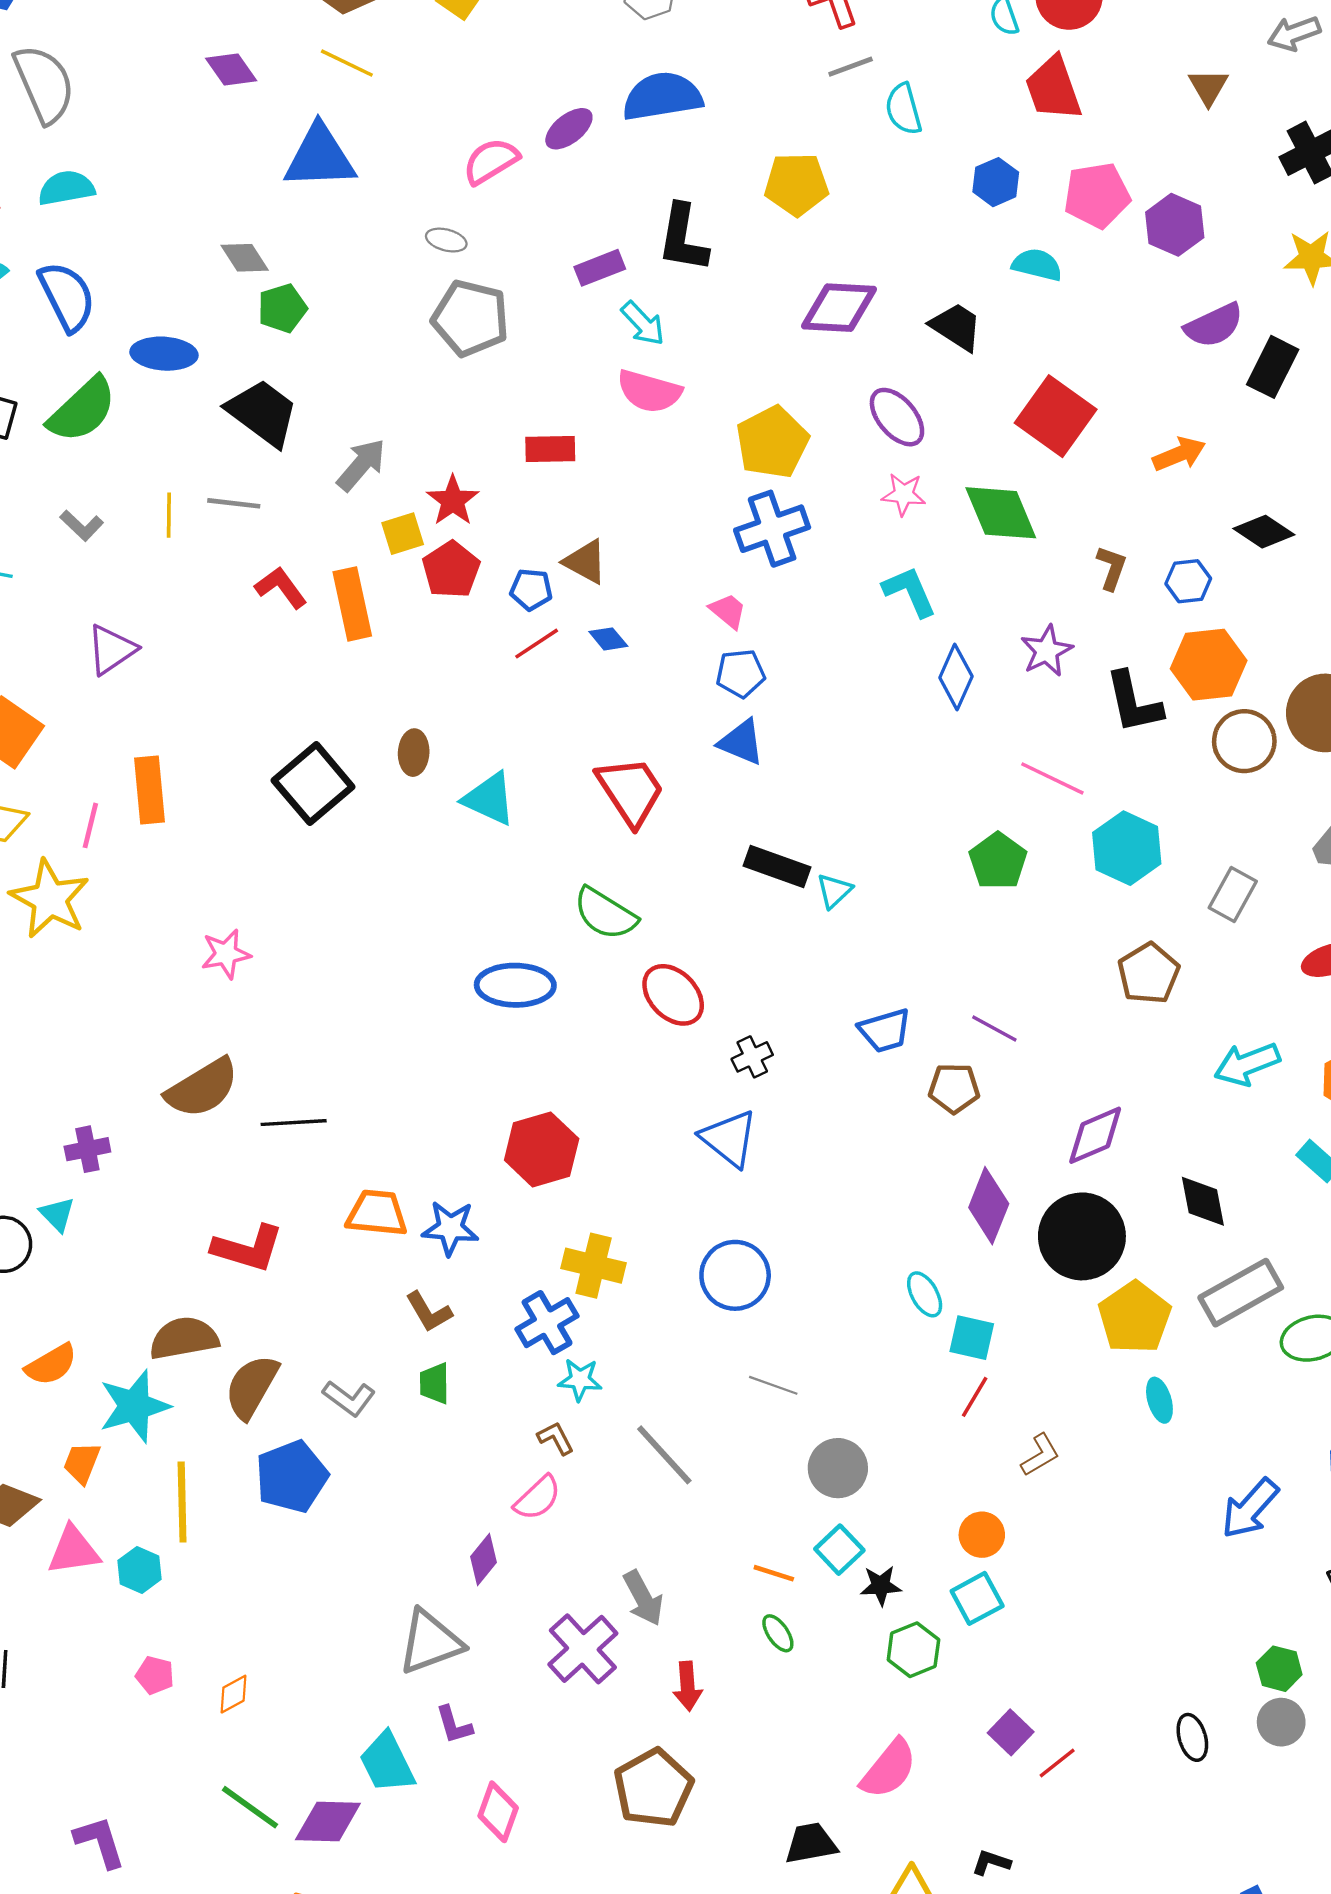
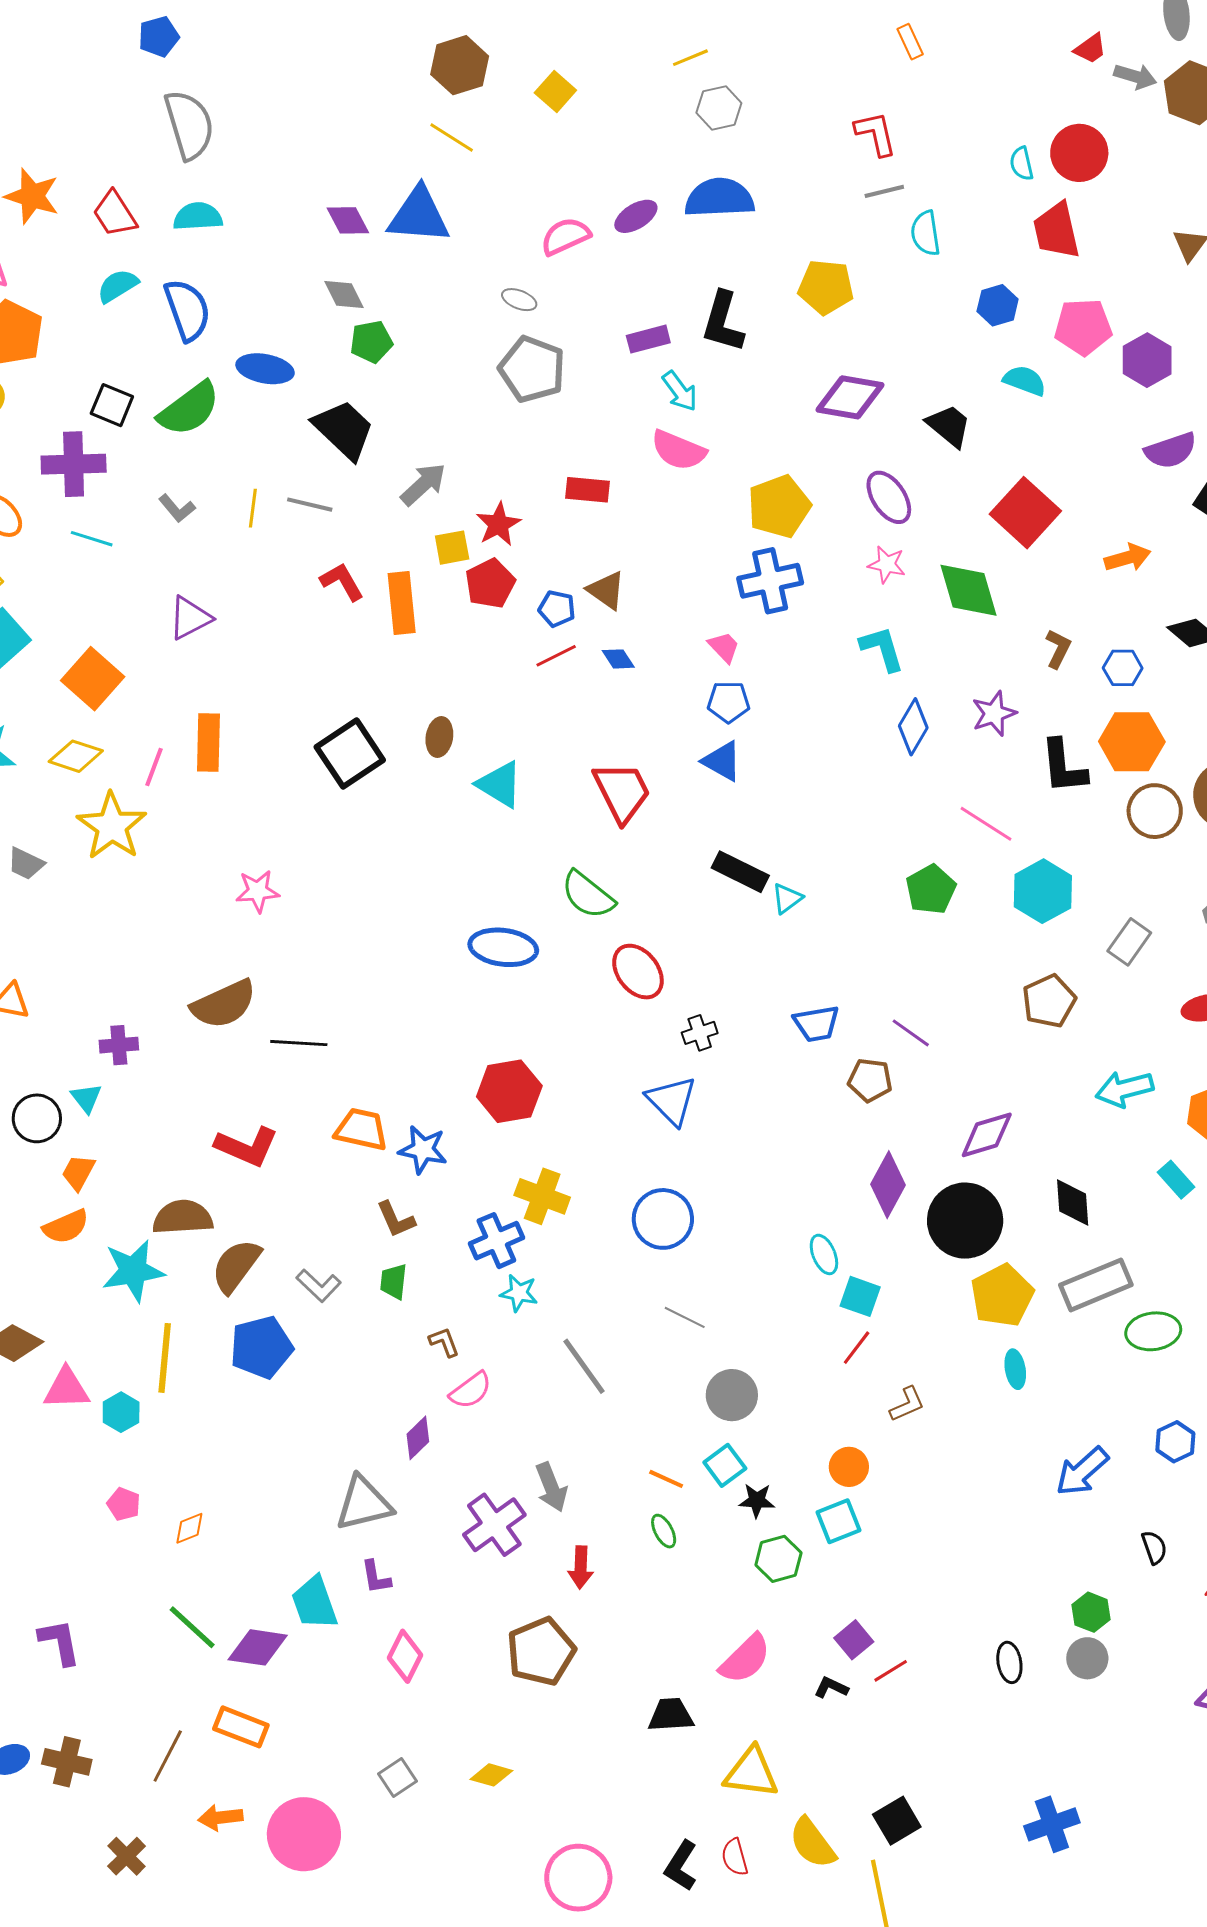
purple diamond: (231, 69) -> (348, 220), moved
brown L-shape: (556, 1438) -> (444, 1342), moved
orange trapezoid: (82, 1463) -> (78, 1172), moved
black L-shape: (991, 1862) -> (831, 1687), moved

